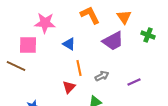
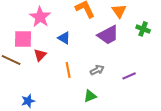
pink star: (45, 23) -> (40, 17), turned 30
orange line: (79, 68) -> (68, 70), moved
red triangle: (69, 87) -> (40, 55), moved

